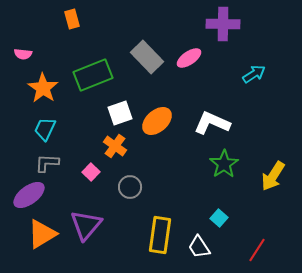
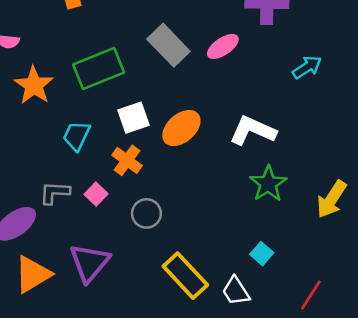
cyan trapezoid: (45, 129) -> (77, 136), moved
gray L-shape: (47, 163) -> (55, 193), moved
yellow rectangle: (160, 235) -> (185, 276), turned -51

